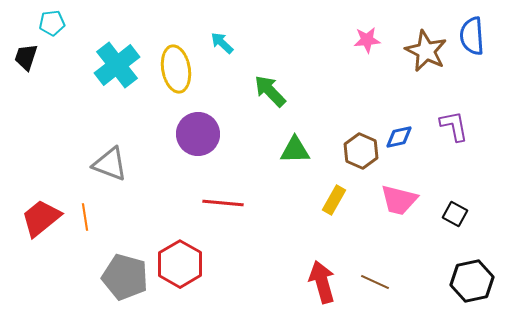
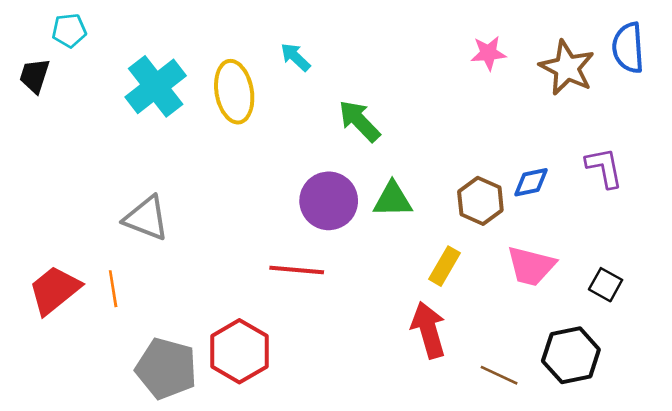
purple circle: (198, 134) -> (329, 201), moved
black hexagon: (472, 281) -> (571, 355), moved
red arrow: (322, 282) -> (429, 330), moved

